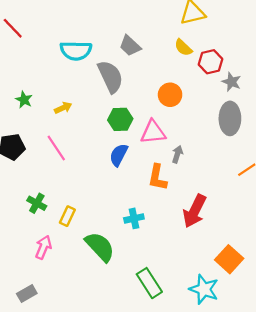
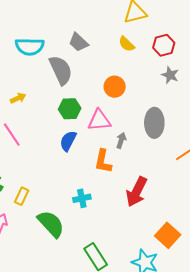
red hexagon: (211, 62) -> (164, 45), moved
gray ellipse: (230, 118) -> (154, 123), moved

